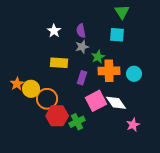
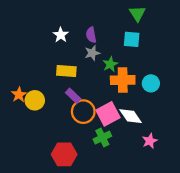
purple rectangle: (82, 78) -> (73, 96), moved, turned -64
orange circle: (47, 99) -> (83, 112), moved
red hexagon: (57, 116) -> (64, 154), moved
green cross: (77, 122) -> (102, 138), moved

